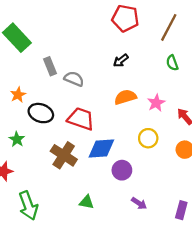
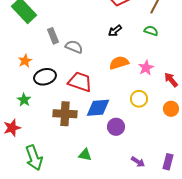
green semicircle: (172, 63) -> (151, 31), moved, turned 128
black ellipse: (41, 113) -> (45, 77), turned -35
brown cross: (64, 155) -> (65, 114), turned -30
purple arrow: (139, 203) -> (138, 162), moved

